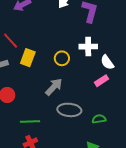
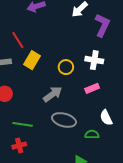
white semicircle: (107, 62) -> (106, 118), moved
pink rectangle: (101, 81) -> (92, 88), moved

